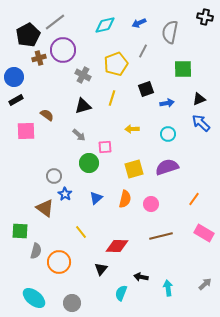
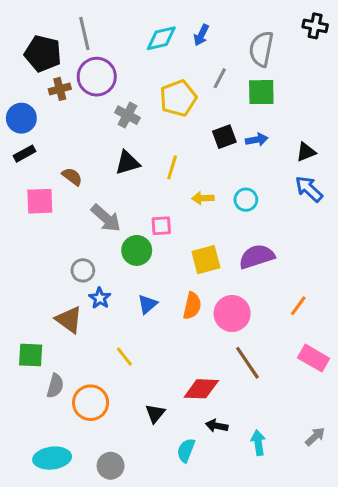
gray line: (55, 22) -> (84, 34), turned -65
blue arrow: (139, 23) -> (201, 35), moved, turned -40
black pentagon: (28, 35) -> (43, 54), turned -30
green square: (183, 69) -> (261, 92), moved
yellow line: (112, 98) -> (172, 167), moved
blue arrow: (167, 103) -> (257, 140), moved
cyan circle: (168, 134) -> (246, 200), moved
gray arrow: (79, 135) -> (106, 218), moved, size x1.5
pink circle: (151, 204) -> (232, 313), size x1.5
brown line: (161, 236) -> (247, 363), turned 70
red diamond: (117, 246) -> (201, 389), moved
cyan ellipse: (34, 298) -> (52, 458), turned -45

